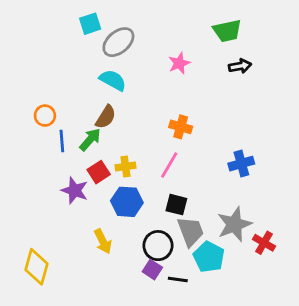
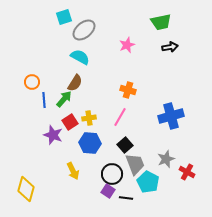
blue cross: (241, 164) -> (171, 116), size x1.4
black square: (176, 205) -> (125, 145), turned 35
gray star: (234, 224) -> (166, 159), size x0.7

